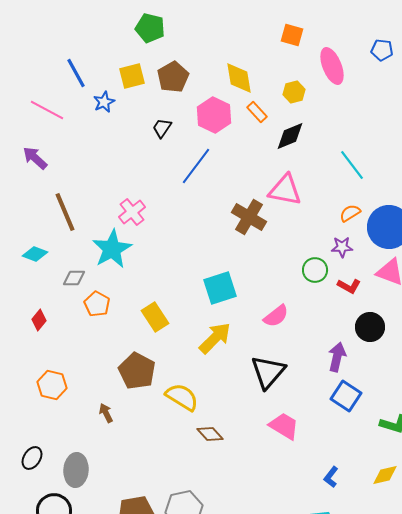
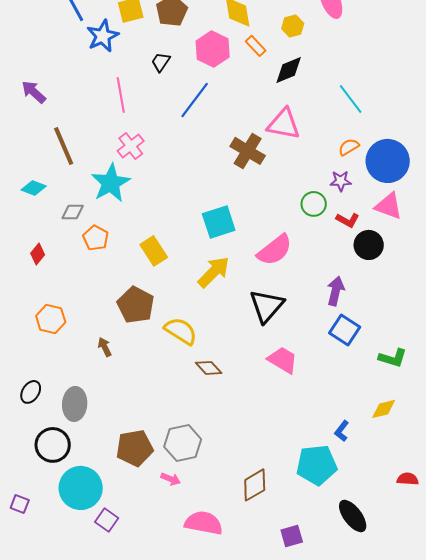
blue star: (104, 102) -> (103, 36), size x1.5
pink line: (47, 110) -> (121, 95), moved, turned 52
pink semicircle: (276, 316) -> (275, 250), size x1.4
black circle: (370, 327) -> (369, 245), moved
blue L-shape: (331, 477) -> (342, 431), moved

